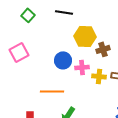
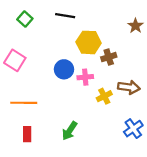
pink square: (19, 52) -> (15, 60), turned -30
yellow cross: (99, 76) -> (104, 96), moved, turned -32
orange line: (52, 91) -> (24, 103), moved

